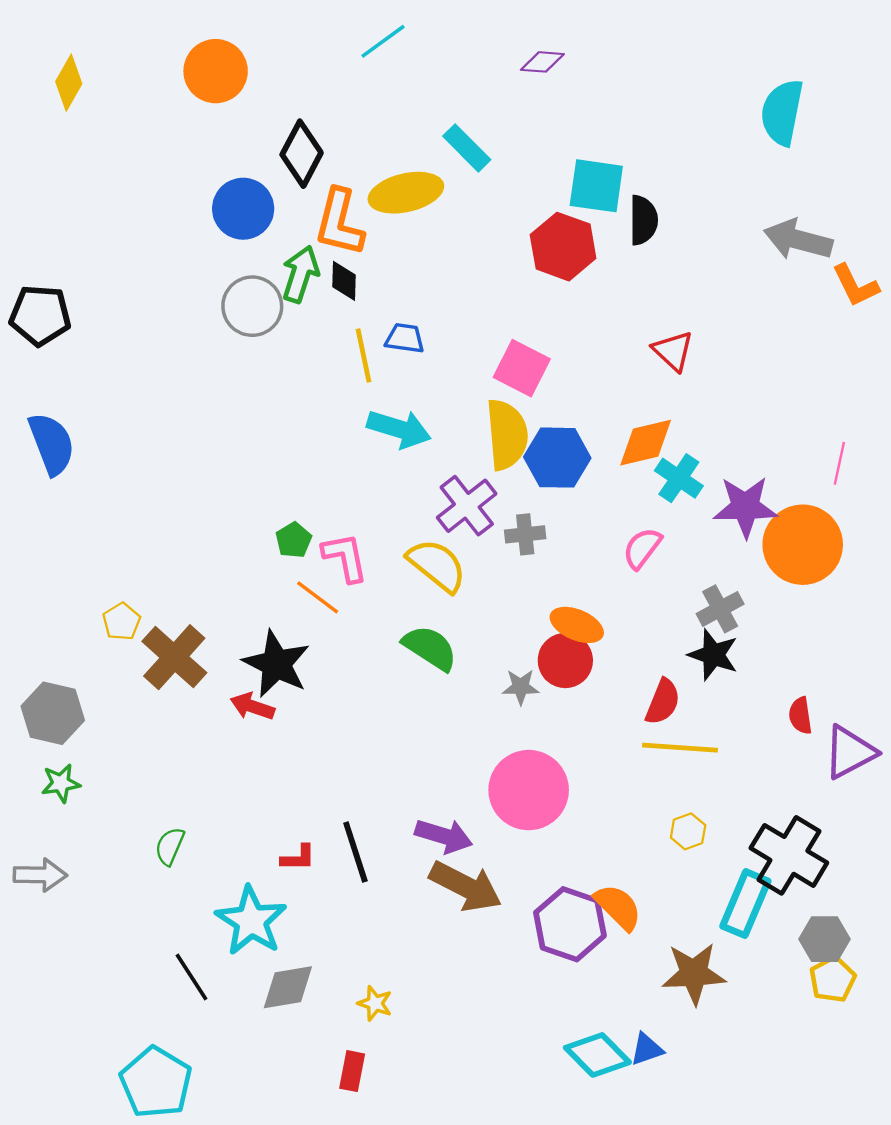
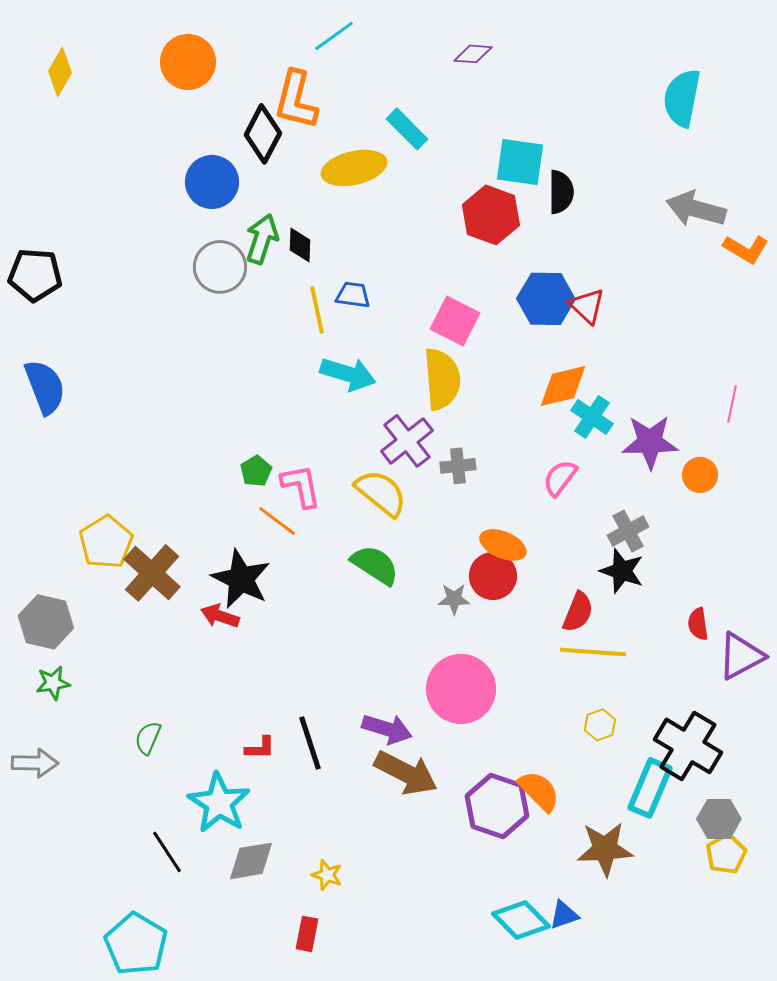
orange L-shape: (339, 222) -> (296, 100), moved
orange L-shape: (855, 286) -> (746, 249), turned -33
blue hexagon: (557, 458) -> (546, 299), moved
orange circle: (803, 545) -> (700, 475), size x0.5
yellow pentagon: (122, 622) -> (106, 542), size x1.6

